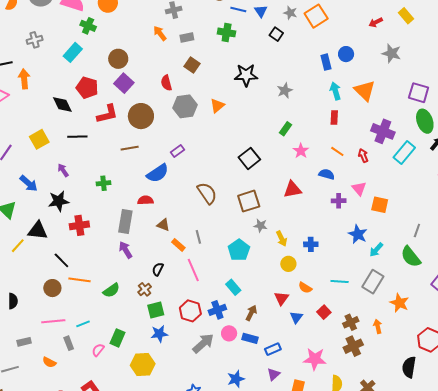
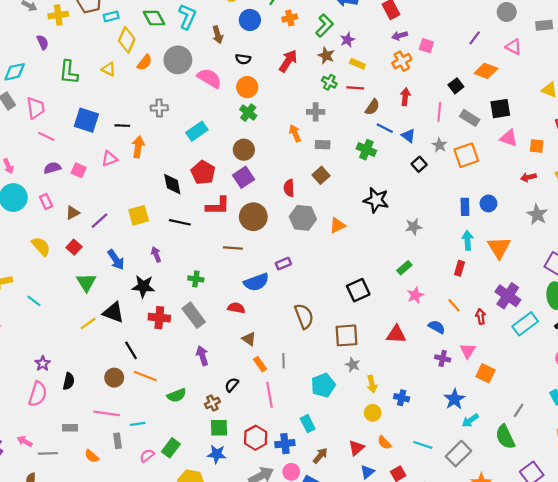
blue triangle: (261, 11) -> (408, 136), turned -32
green cross: (88, 26) -> (248, 113), moved
gray rectangle: (125, 221) -> (194, 315), moved, turned -60

